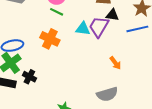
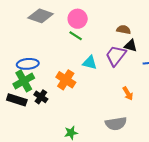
cyan triangle: (83, 29) -> (90, 63), moved
orange cross: (50, 39) -> (66, 80), moved

